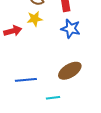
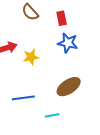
yellow star: (35, 19) -> (31, 57), moved

